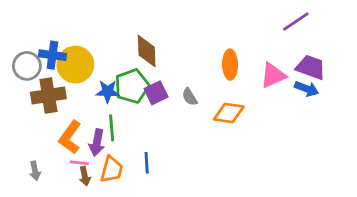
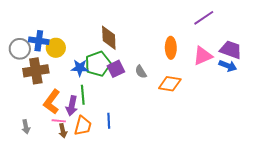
purple line: (296, 22) -> (204, 18), moved
yellow circle: (75, 65) -> (56, 48), size x0.7

